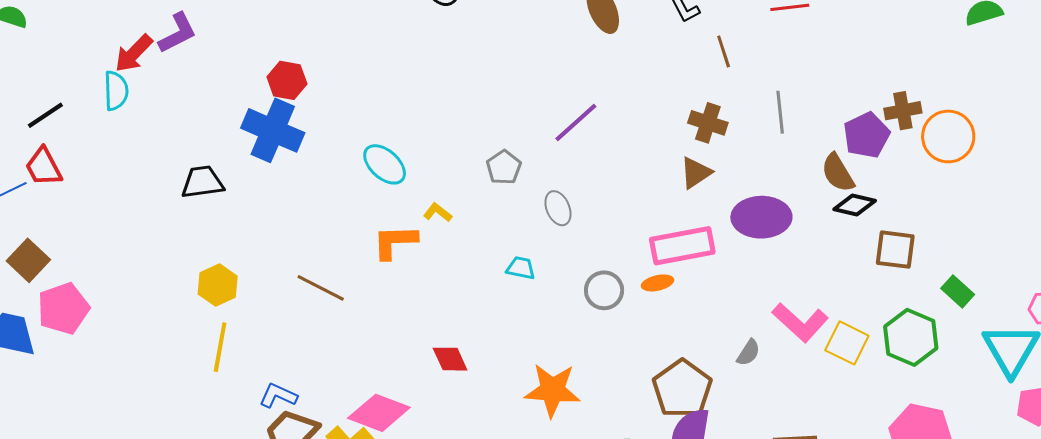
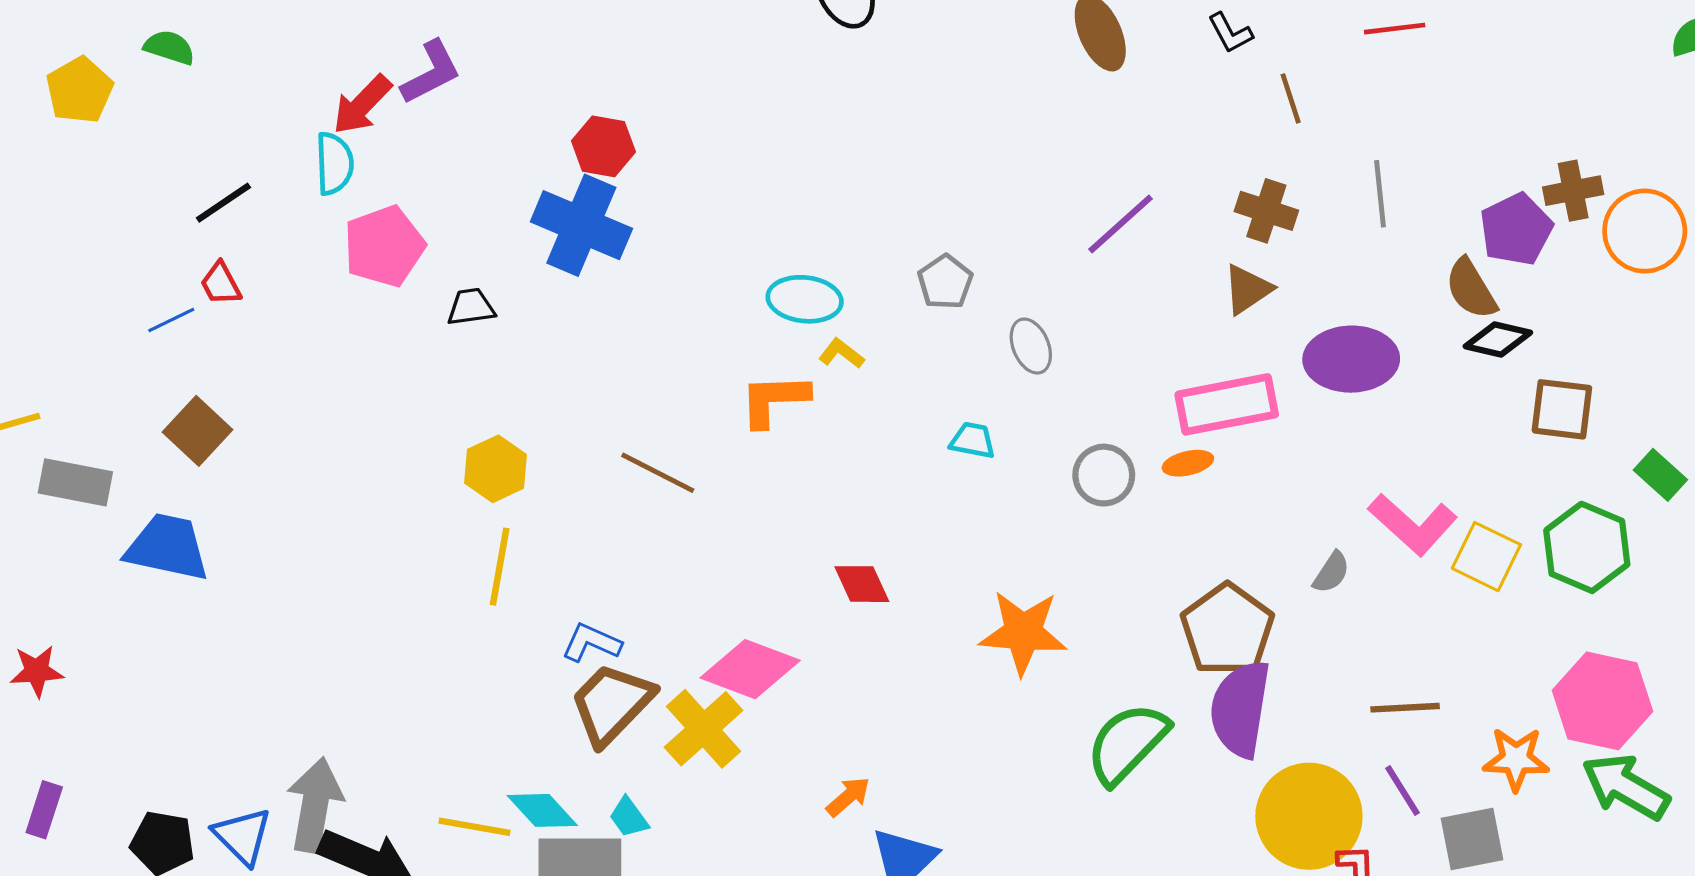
purple line: (576, 122) -> (1120, 224), moved
cyan ellipse: (385, 164) -> (805, 299), moved, turned -36
red trapezoid: (43, 167) -> (221, 284), size x0.7
black trapezoid: (202, 182) -> (471, 307), size x0.7
pink pentagon: (63, 308) -> (384, 246), moved

